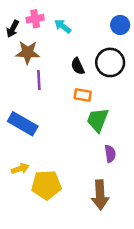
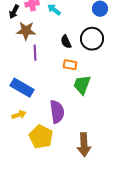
purple semicircle: (110, 154) -> (57, 112), moved, size x1.6
yellow arrow: (20, 169) -> (19, 115), moved
yellow pentagon: (46, 185) -> (41, 137), turned 30

